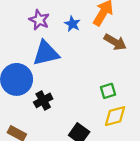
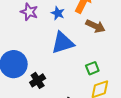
blue triangle: (46, 53) -> (63, 43), moved

